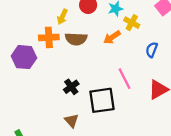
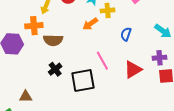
yellow cross: (132, 23) -> (108, 10), turned -32
brown semicircle: (76, 39) -> (53, 40), moved
brown triangle: (72, 121) -> (26, 97), moved, turned -48

